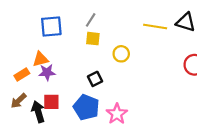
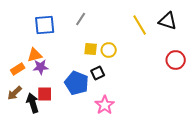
yellow line: (155, 27) -> (140, 25), turned 50
yellow square: (93, 39) -> (91, 49), moved
black square: (95, 79) -> (98, 73), moved
blue pentagon: (86, 107) -> (77, 83), moved

